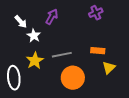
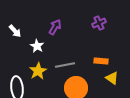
white arrow: (21, 22) -> (15, 31), moved
yellow triangle: (109, 68) -> (112, 78), turned -40

